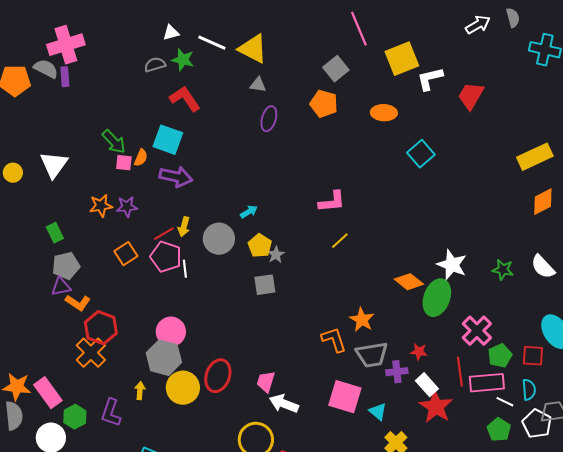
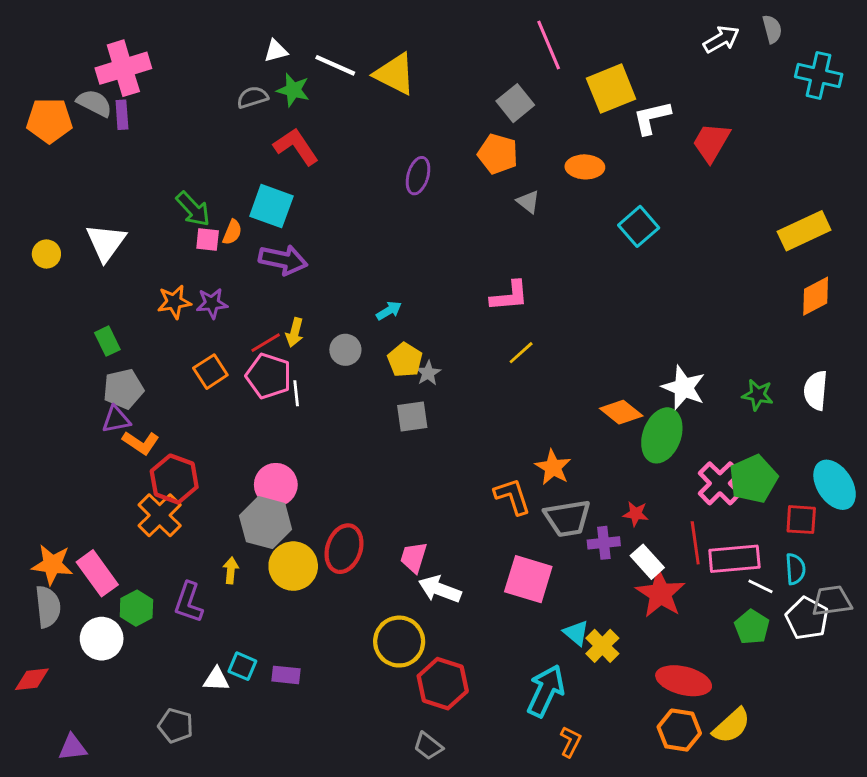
gray triangle: (258, 85) -> (528, 202), moved, turned 30
gray circle: (219, 239) -> (345, 350), size x0.7
white semicircle: (543, 267) -> (816, 390), turned 48
green pentagon: (500, 356) -> (753, 479), moved, size x1.4
cyan triangle: (378, 412) -> (576, 633), moved

